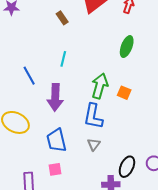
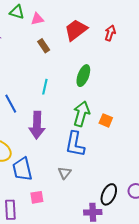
green ellipse: (127, 47) -> (83, 76), moved
blue trapezoid: (56, 140) -> (22, 169), moved
gray triangle: (94, 144) -> (65, 173), moved

